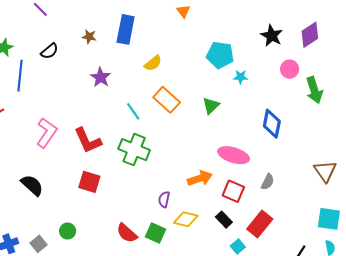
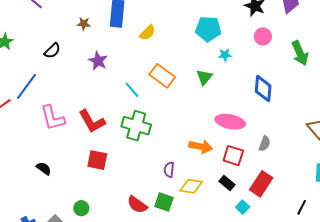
black semicircle: (49, 51) -> (52, 51), moved
yellow semicircle: (153, 63) -> (147, 33), moved
pink circle: (290, 69) -> (263, 36), moved
blue line: (20, 76) -> (27, 86), moved, turned 36
cyan star: (241, 77) -> (225, 55), moved
pink L-shape: (47, 133) -> (53, 118), turned 136
orange arrow: (200, 178) -> (201, 147), turned 35
black semicircle: (32, 185) -> (44, 168), size x0.7

